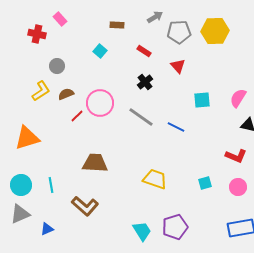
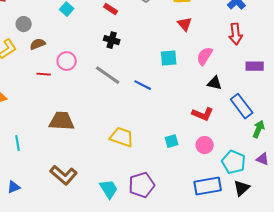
red triangle: (178, 66) -> (185, 24), moved
black cross: (145, 82) -> (112, 40), turned -35
brown semicircle: (66, 94) -> (38, 44), moved
pink circle: (100, 103) -> (67, 61), size x0.7
red line: (77, 116) -> (44, 74), turned 48
brown L-shape: (85, 206) -> (64, 175), moved

